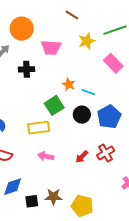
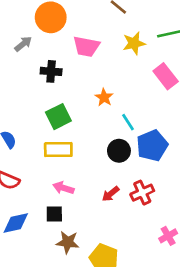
cyan line: (88, 92) -> (128, 122), moved, turned 32
green square: (54, 105) -> (58, 117), moved
black circle: (82, 115) -> (119, 151), moved
black square: (32, 201) -> (54, 214), moved

